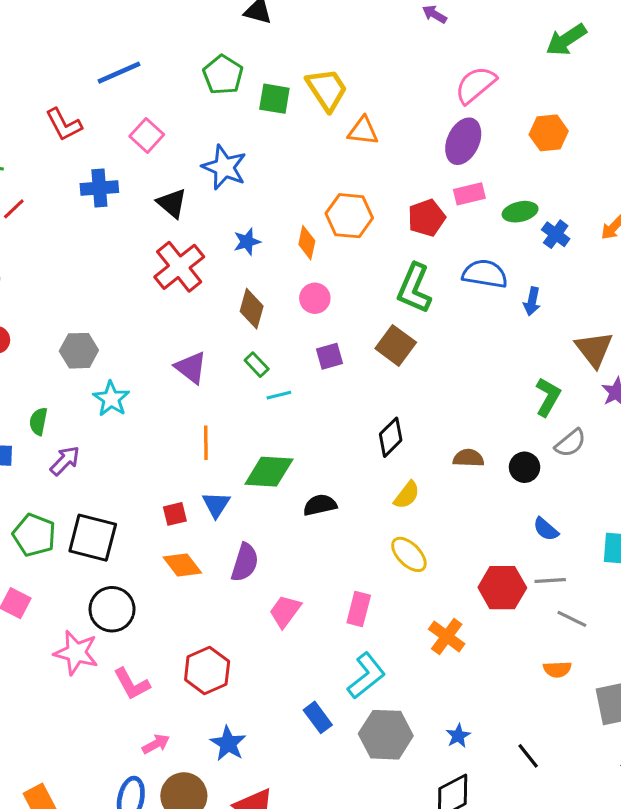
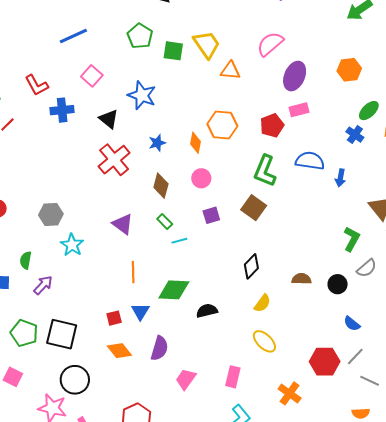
pink semicircle: (476, 85) -> (270, 44), moved
red L-shape: (64, 125) -> (37, 85), moved
green ellipse: (520, 212) -> (369, 111), moved, turned -30
gray line: (550, 581) -> (355, 356), turned -42

